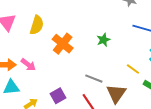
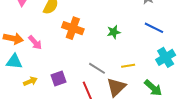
orange cross: (63, 44) -> (73, 28), turned -30
yellow line: (133, 69) -> (128, 66), moved, turned -56

